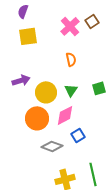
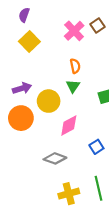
yellow square: (28, 36) -> (29, 41), turned -36
green triangle: (71, 90) -> (73, 86), moved
orange circle: (37, 118) -> (21, 118), moved
blue square: (78, 135) -> (96, 147), moved

